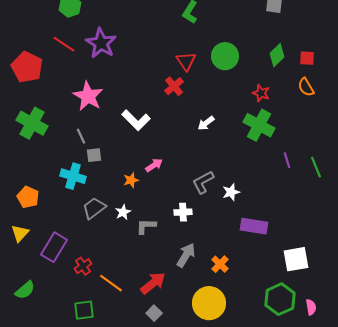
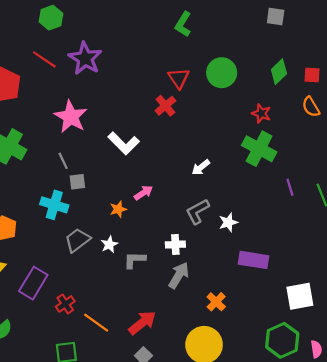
white arrow: (206, 123) -> (201, 167), moved
gray arrow: (186, 255) -> (179, 275), moved

